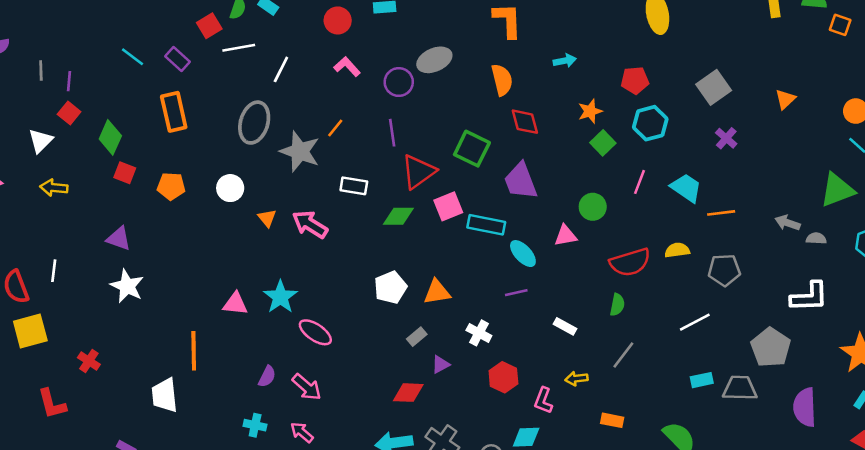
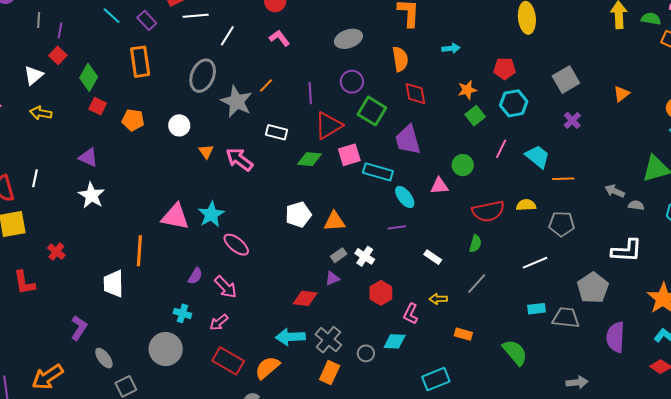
purple circle: (399, 82) -> (352, 82), moved
pink triangle: (235, 304) -> (175, 217), size x1.4
gray rectangle: (417, 337) -> (339, 255), moved
pink arrow: (302, 432) -> (219, 322), turned -84

